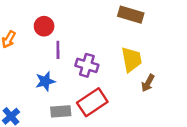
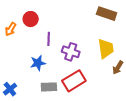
red circle: (44, 26) -> (31, 19), moved

